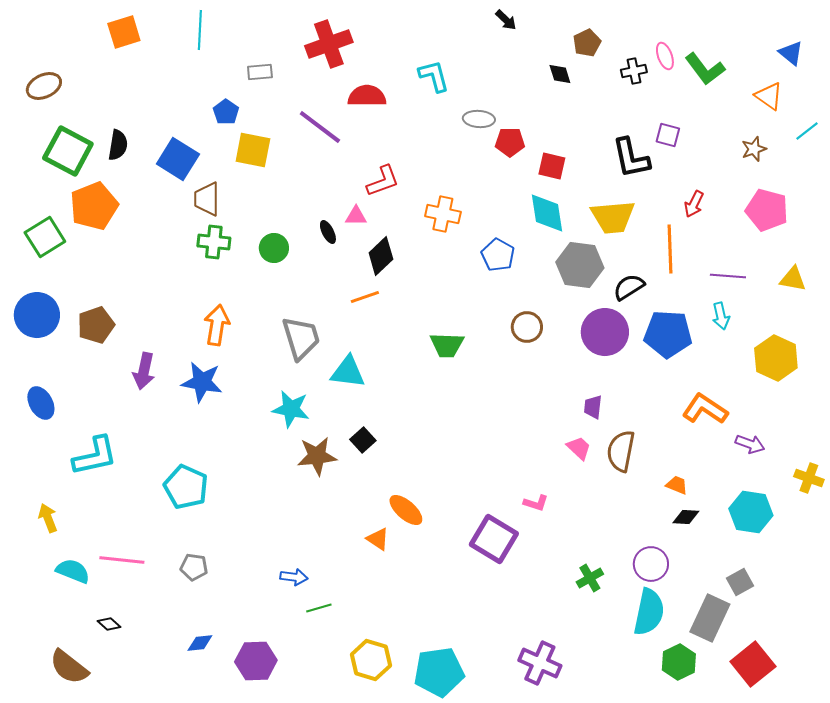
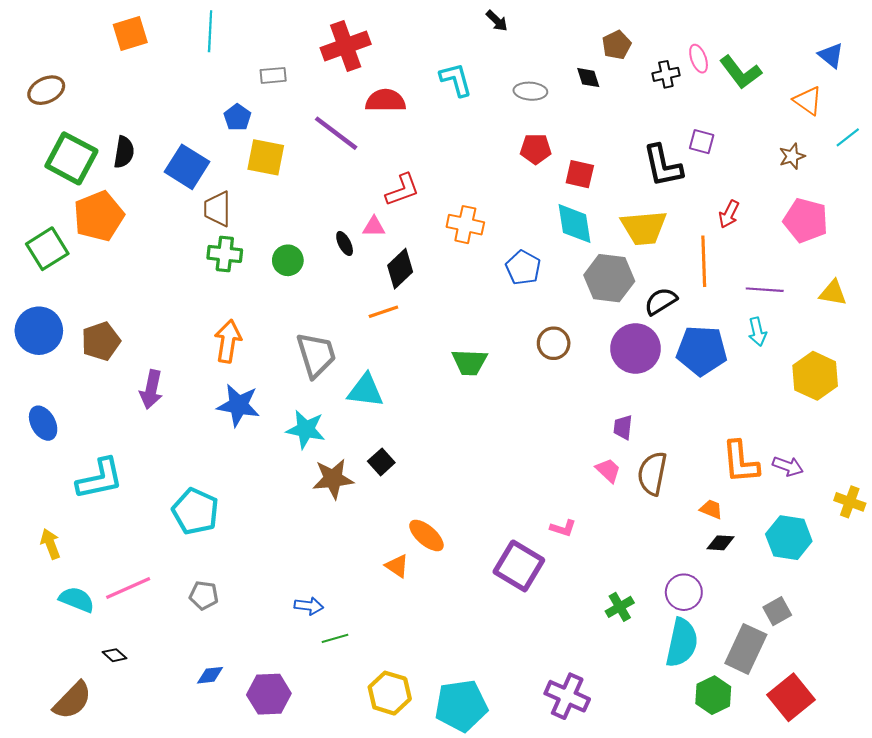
black arrow: (506, 20) -> (497, 21), moved
gray ellipse: (479, 119) -> (530, 91), moved
blue star: (202, 382) -> (238, 405), moved
orange L-shape: (705, 409) -> (741, 462), moved, turned -129
pink line: (122, 560) -> (128, 588), turned -30
brown semicircle: (69, 667) -> (72, 700), turned -84

